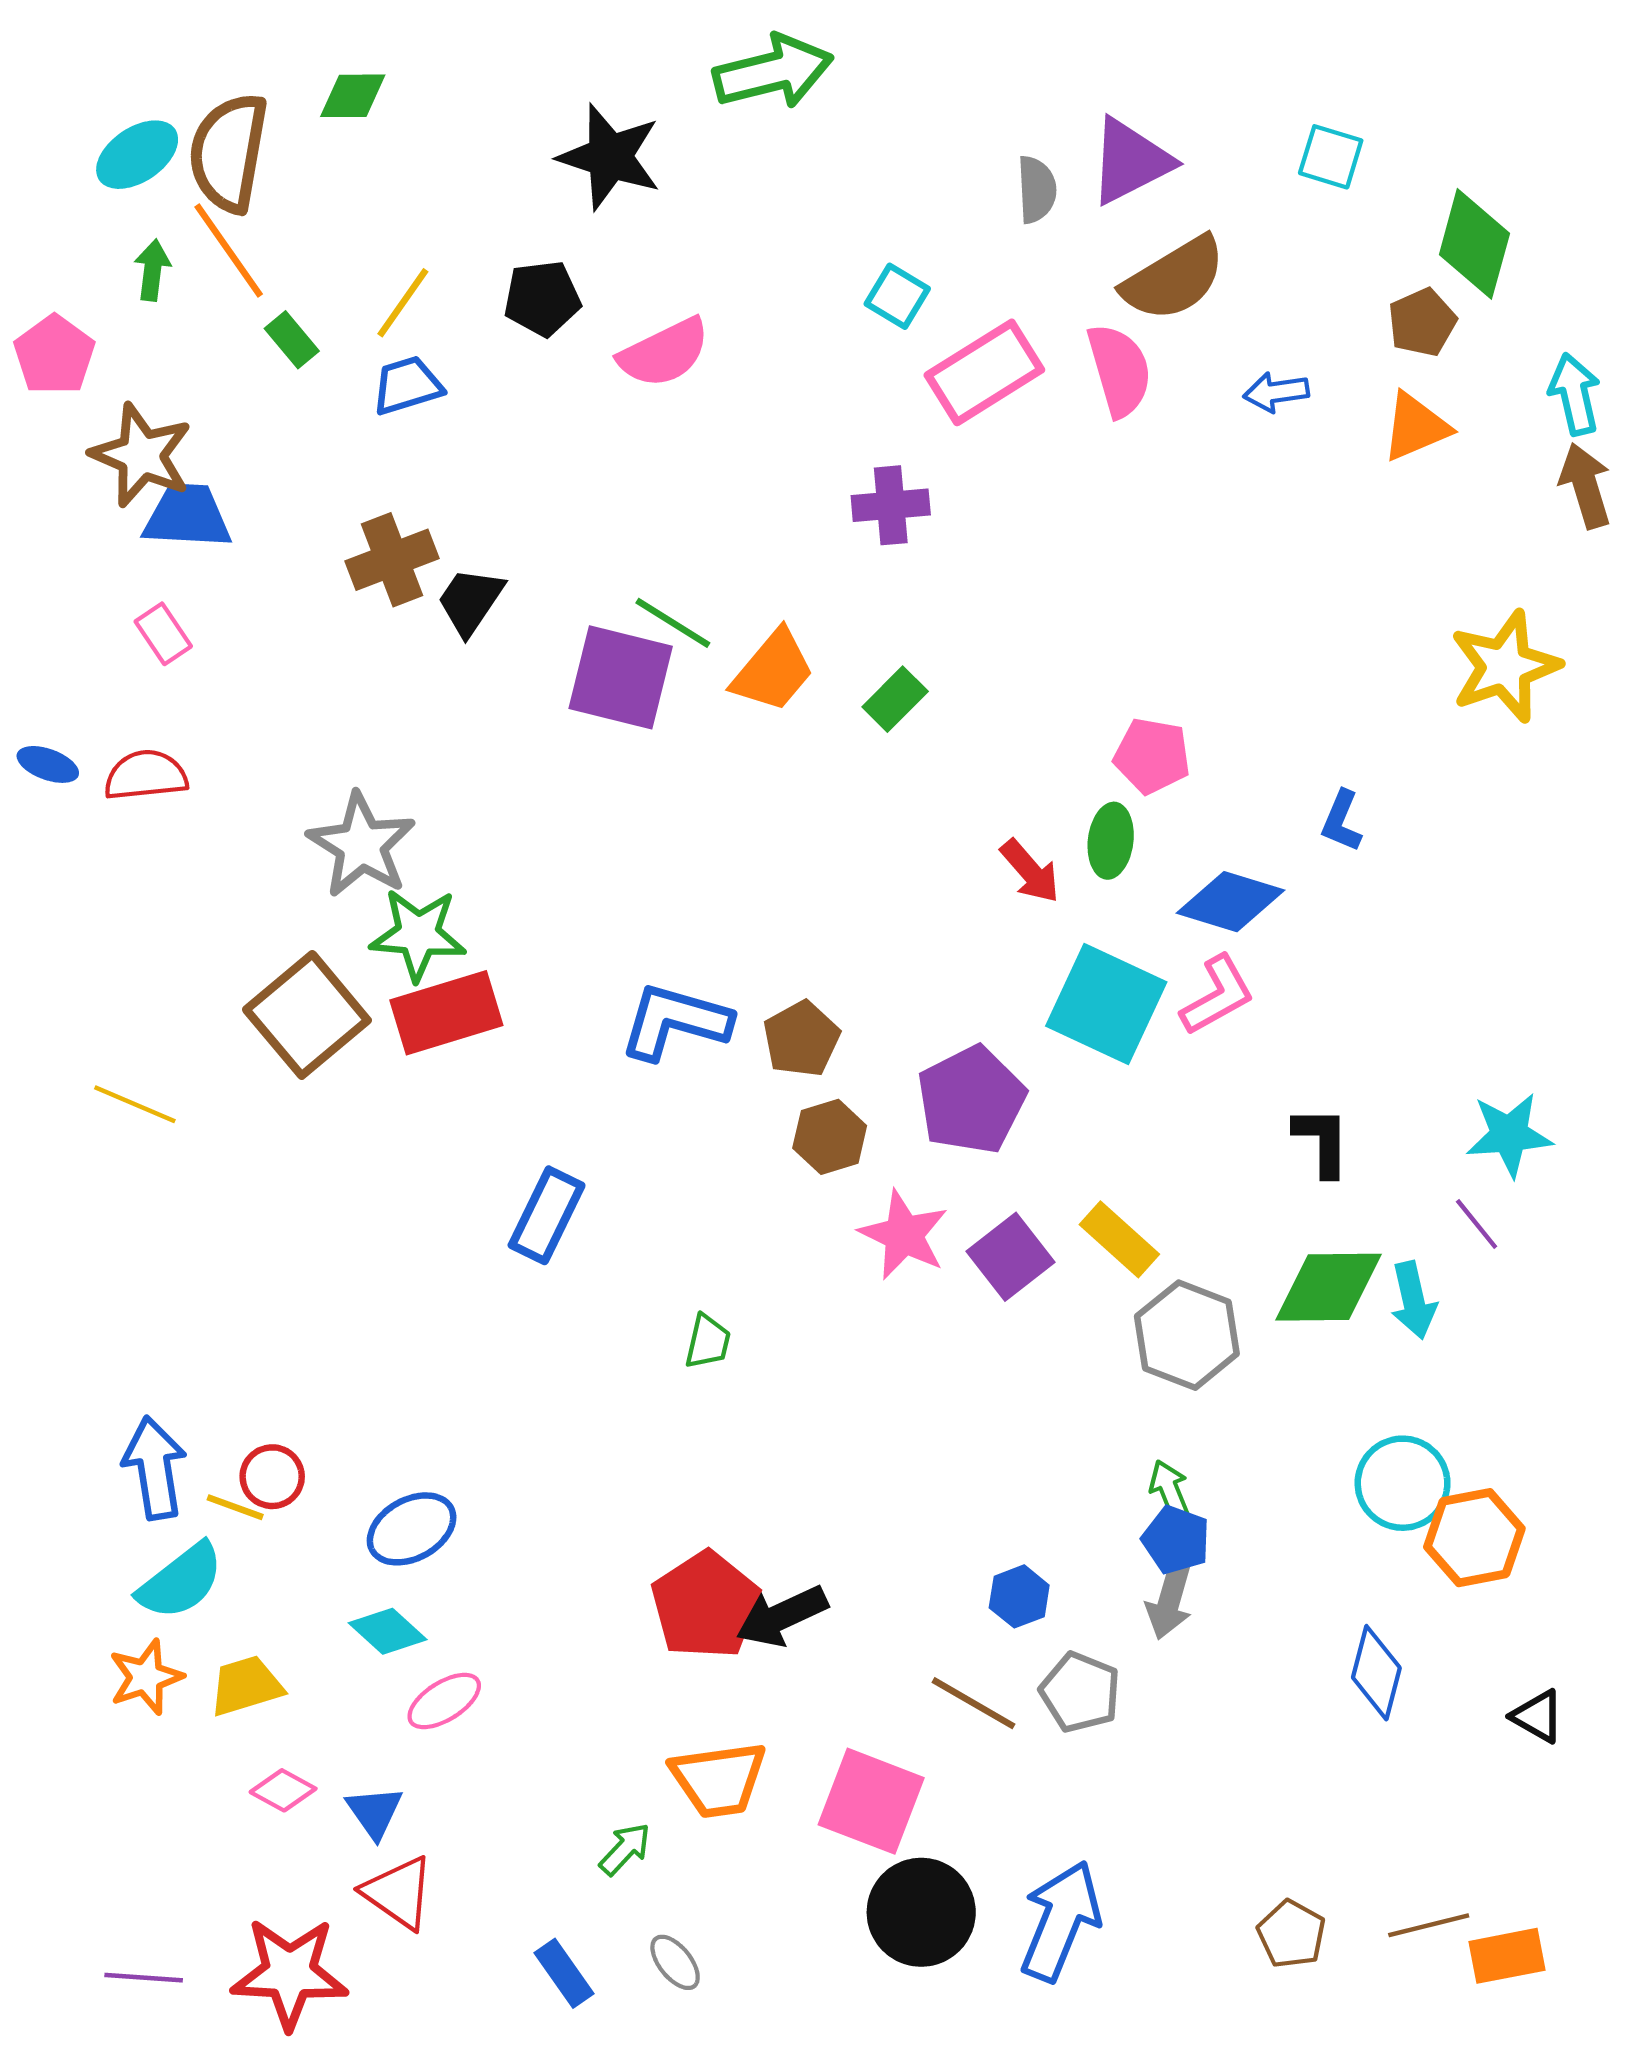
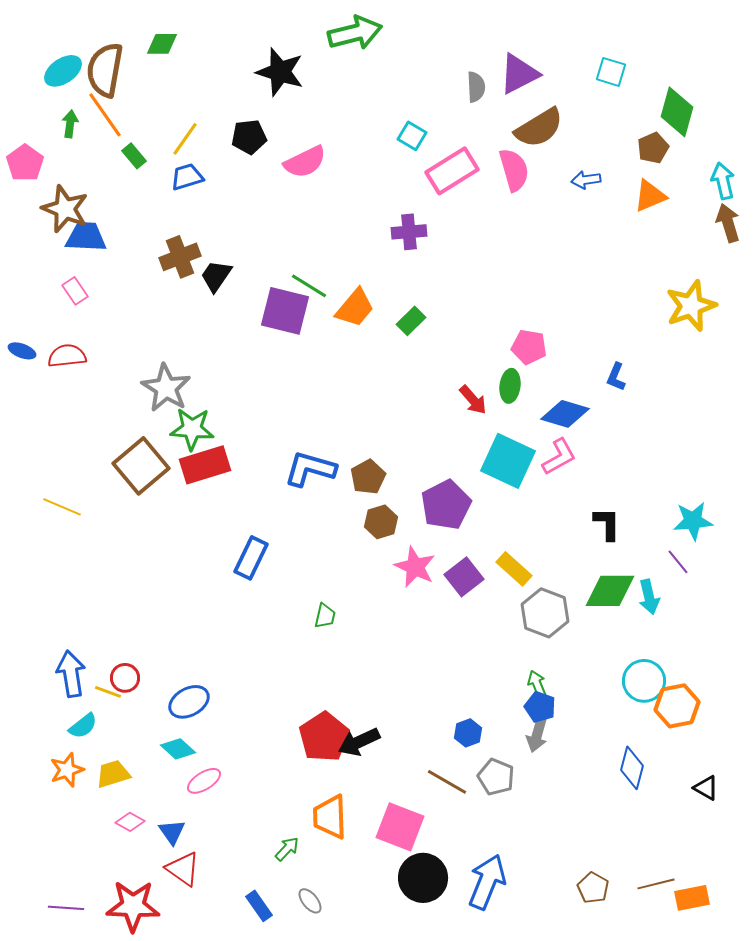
cyan semicircle: (181, 1581) -> (83, 726), size x0.7
orange trapezoid: (719, 1779) -> (330, 817), turned 96

